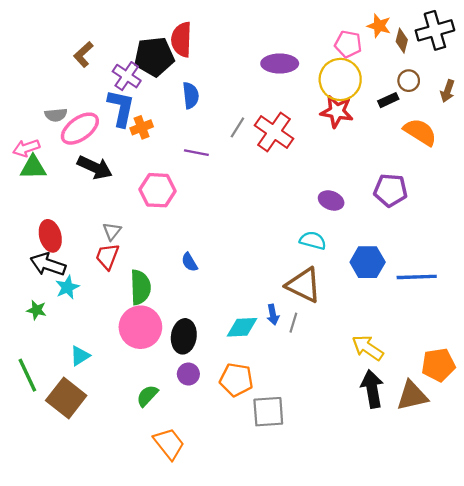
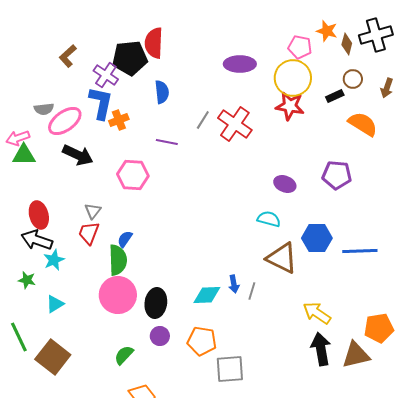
blue semicircle: (190, 262) -> (125, 239), moved, turned 66
brown triangle: (304, 285) -> (282, 258), moved
cyan triangle: (80, 356) -> (55, 304), moved

